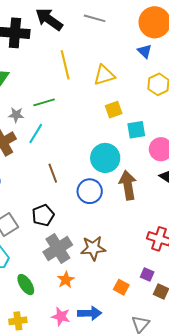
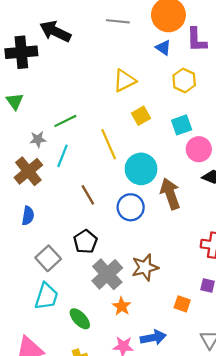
gray line: (95, 18) -> (118, 21), moved
yellow line: (65, 65) -> (109, 144), moved
cyan square: (136, 130) -> (182, 125), moved

